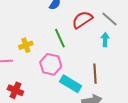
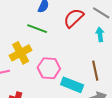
green line: (60, 38) -> (37, 29), moved, turned -36
yellow cross: (26, 45) -> (21, 53), size x1.5

